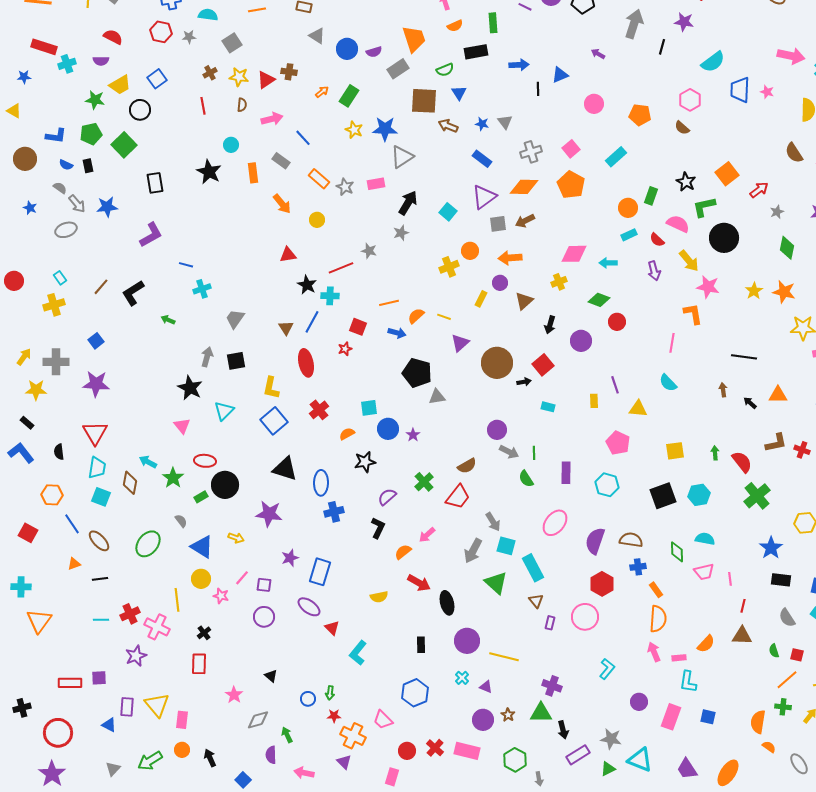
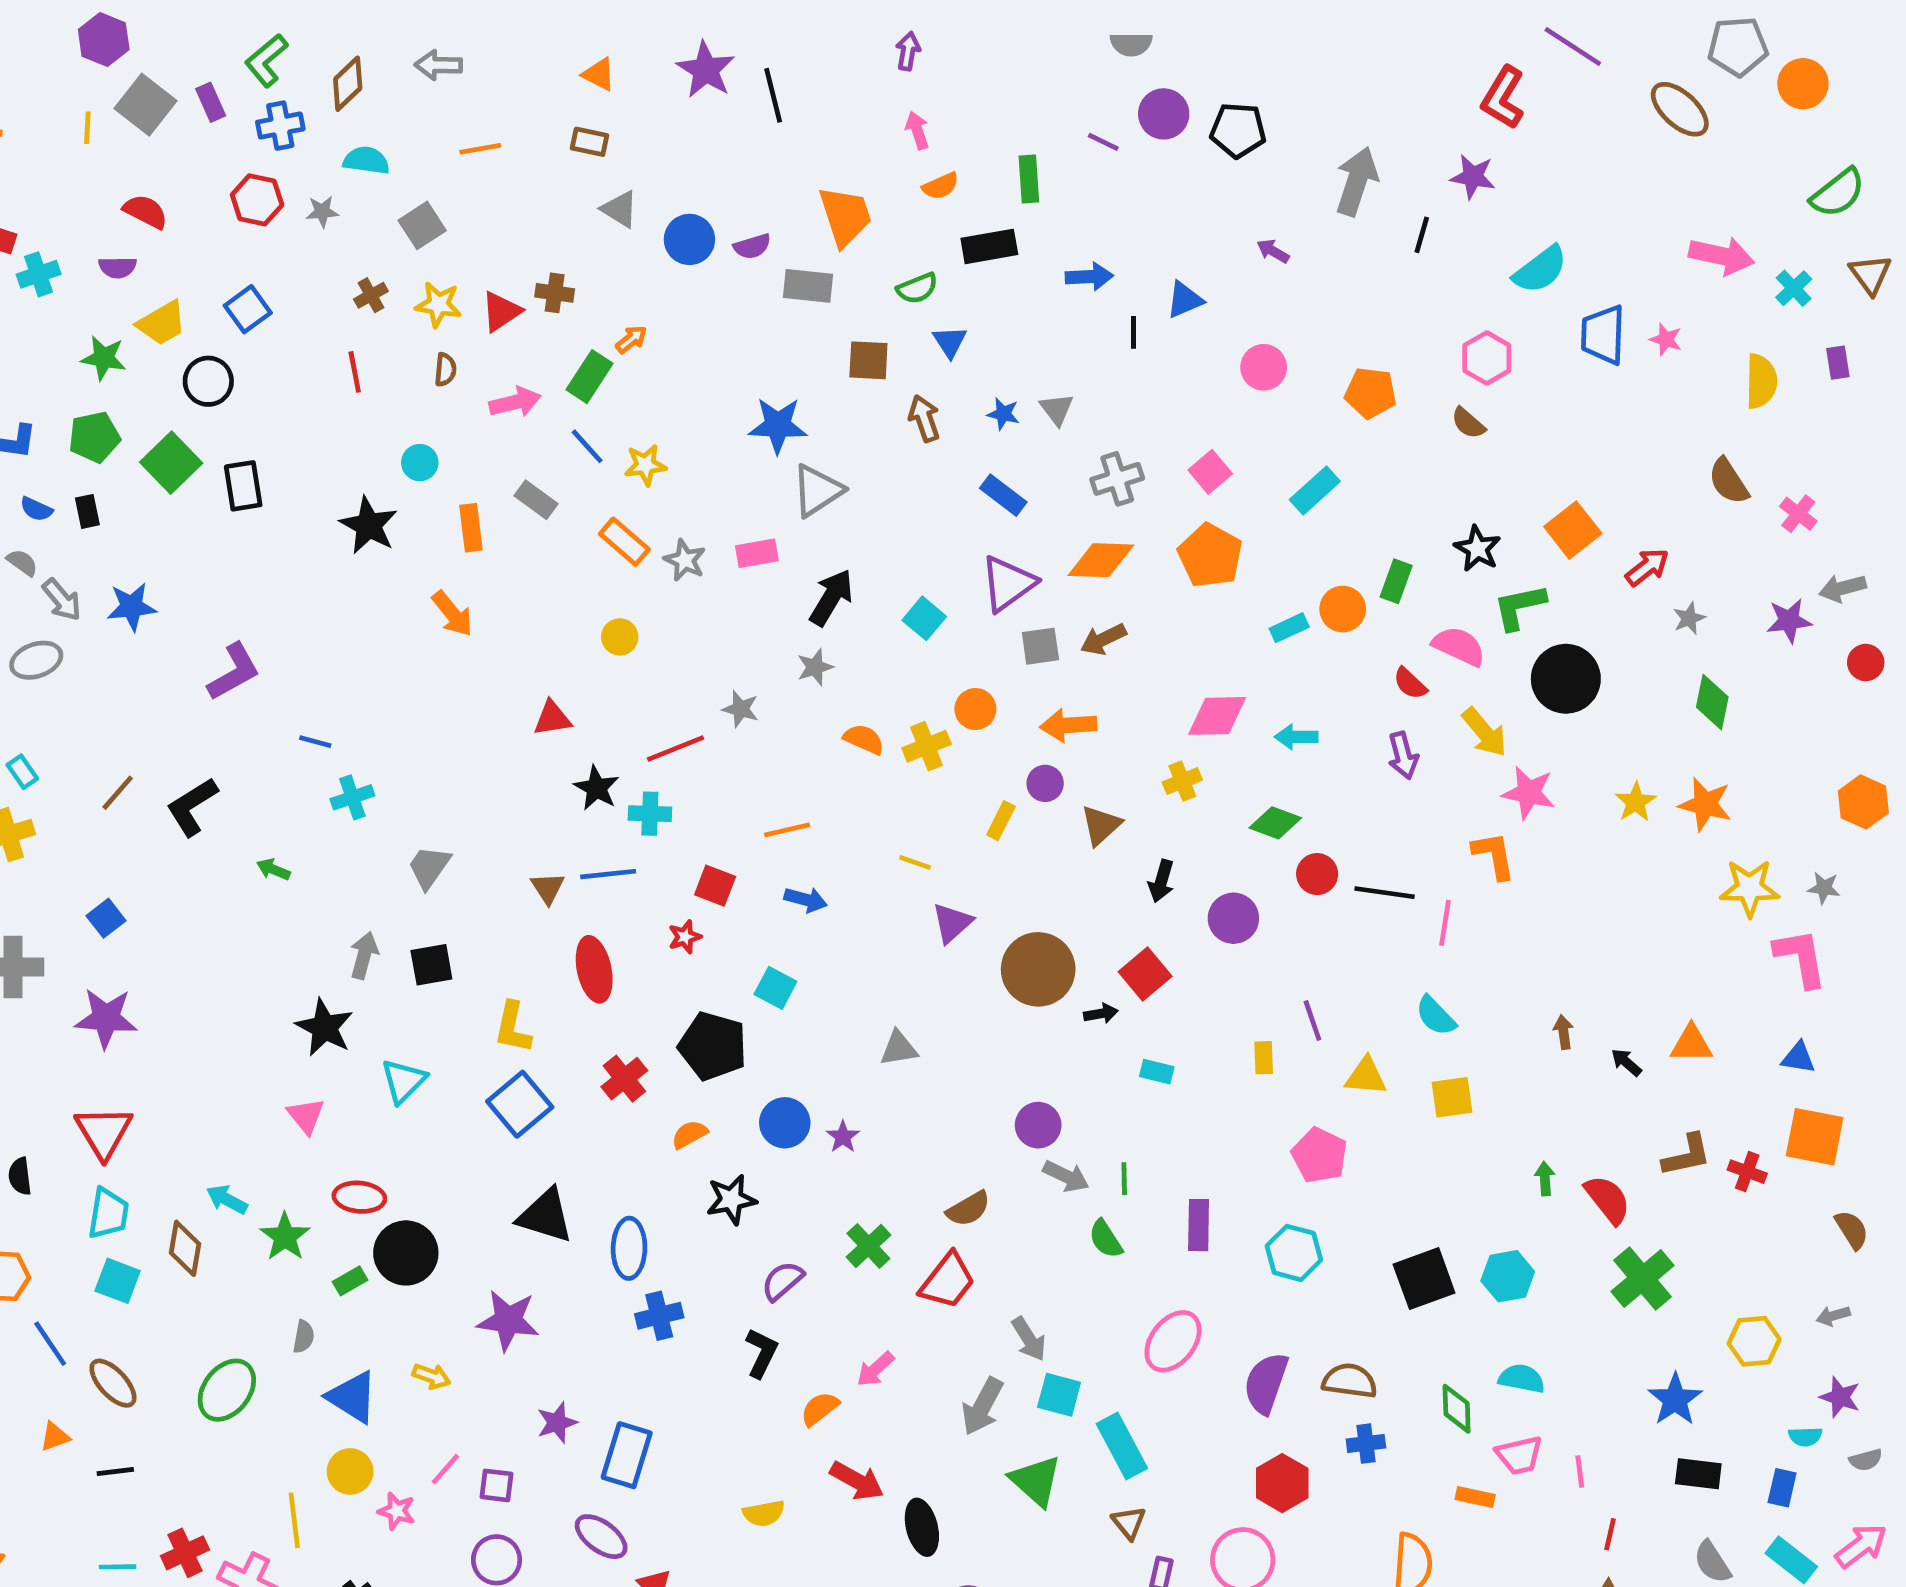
gray rectangle: (398, 69) -> (808, 286), turned 40
green rectangle: (349, 96) -> (590, 377), moved
brown square: (424, 101) -> (868, 360), size x0.7
brown arrow: (448, 126) -> (924, 418), turned 48
yellow star: (354, 130) -> (645, 465), moved, turned -30
black rectangle: (155, 183) -> (243, 486), moved
orange arrow: (282, 204) -> (452, 614), moved
cyan rectangle: (629, 235) -> (1289, 628), moved
orange semicircle: (416, 316) -> (864, 739), moved, turned 66
blue line: (312, 322) -> (608, 874), turned 55
black line: (744, 357) -> (1385, 893), moved
black pentagon: (417, 373) -> (713, 1046), moved
cyan square: (369, 408) -> (775, 988), moved, turned 36
yellow square: (675, 451) -> (1452, 1097), moved
gray semicircle: (181, 521) -> (304, 1337), turned 48
orange rectangle: (656, 590) -> (1475, 1497), moved, turned -42

